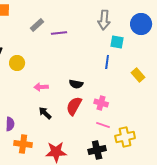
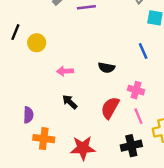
blue line: (107, 62) -> (143, 51), moved, turned -32
red semicircle: (74, 106) -> (110, 108), moved
pink line: (103, 125) -> (138, 116), turned 48

